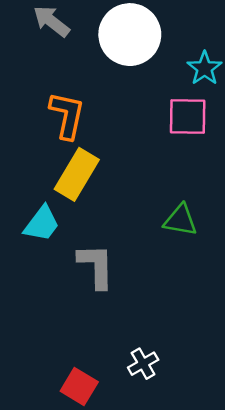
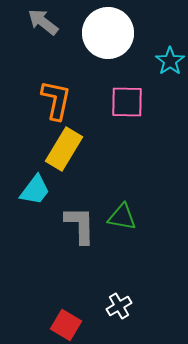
pink square: (188, 117) -> (127, 102), moved
green triangle: (180, 220) -> (122, 217), moved

